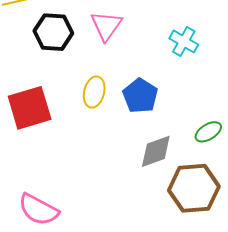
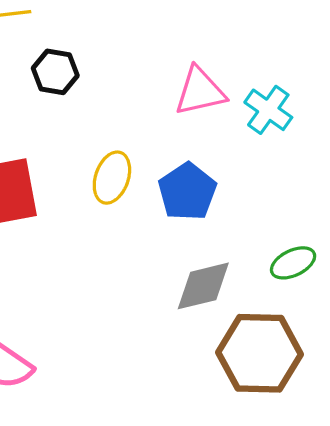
pink triangle: (106, 26) -> (200, 91), moved, turned 36
black hexagon: (53, 32) -> (55, 72), size x0.7

